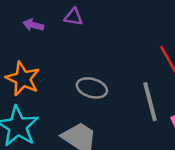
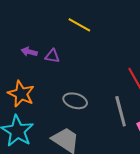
purple triangle: (74, 17) -> (52, 56), moved

